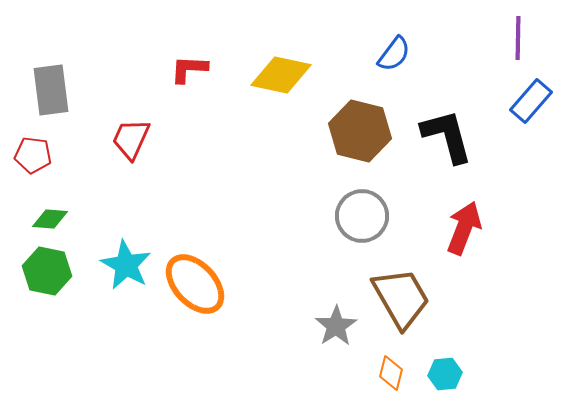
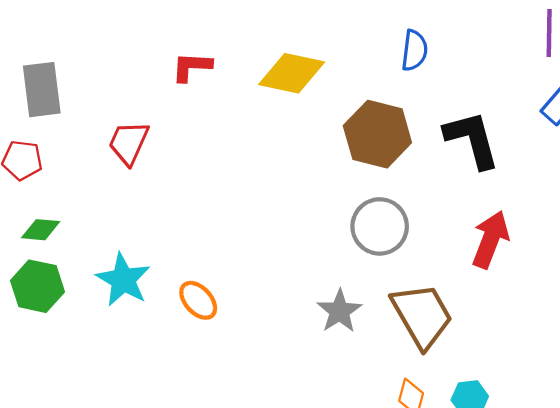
blue semicircle: (394, 54) -> (414, 50), turned -30
orange ellipse: (195, 284) -> (198, 300), size x0.6
gray star: (336, 326) -> (339, 311), moved

